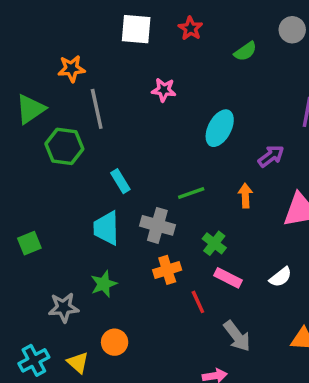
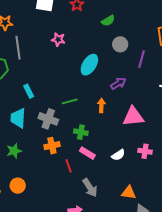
gray circle: (292, 30) -> (120, 44), moved
green cross: (214, 243) -> (81, 132), turned -32

